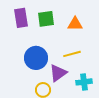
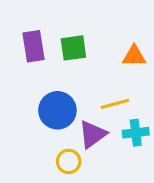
orange triangle: (75, 24) -> (134, 56), moved
cyan cross: (84, 82) -> (136, 133), moved

